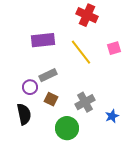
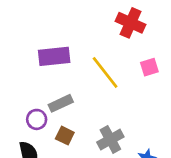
red cross: (87, 15) -> (131, 23), moved

